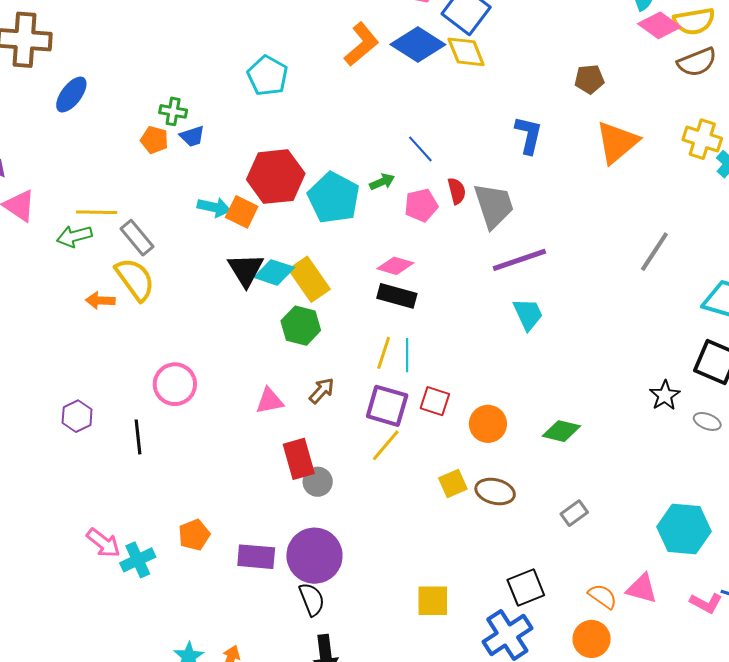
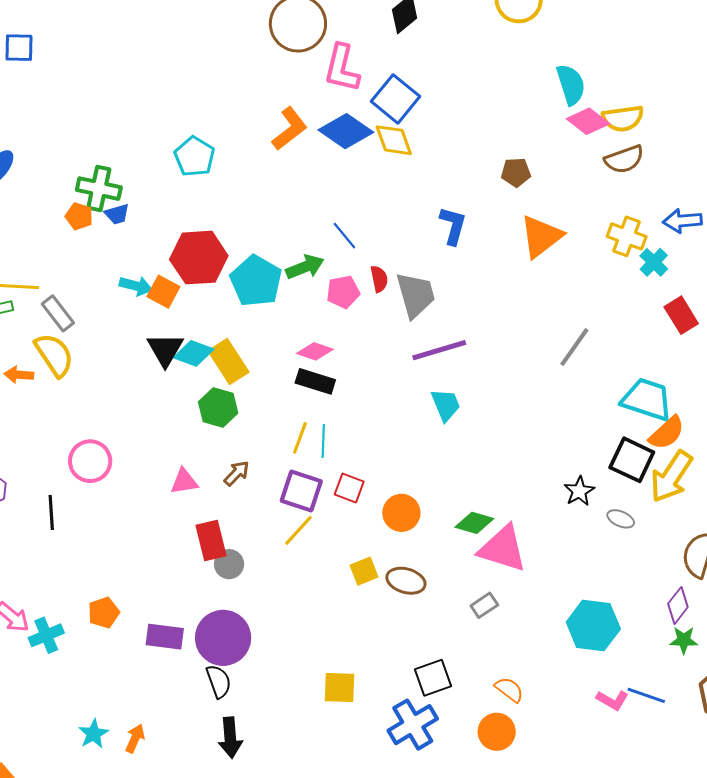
green cross: (173, 111) -> (99, 189), size x1.6
green arrow: (382, 182) -> (305, 267), size x1.5
pink triangle: (642, 589) -> (503, 549), moved, size x1.6

